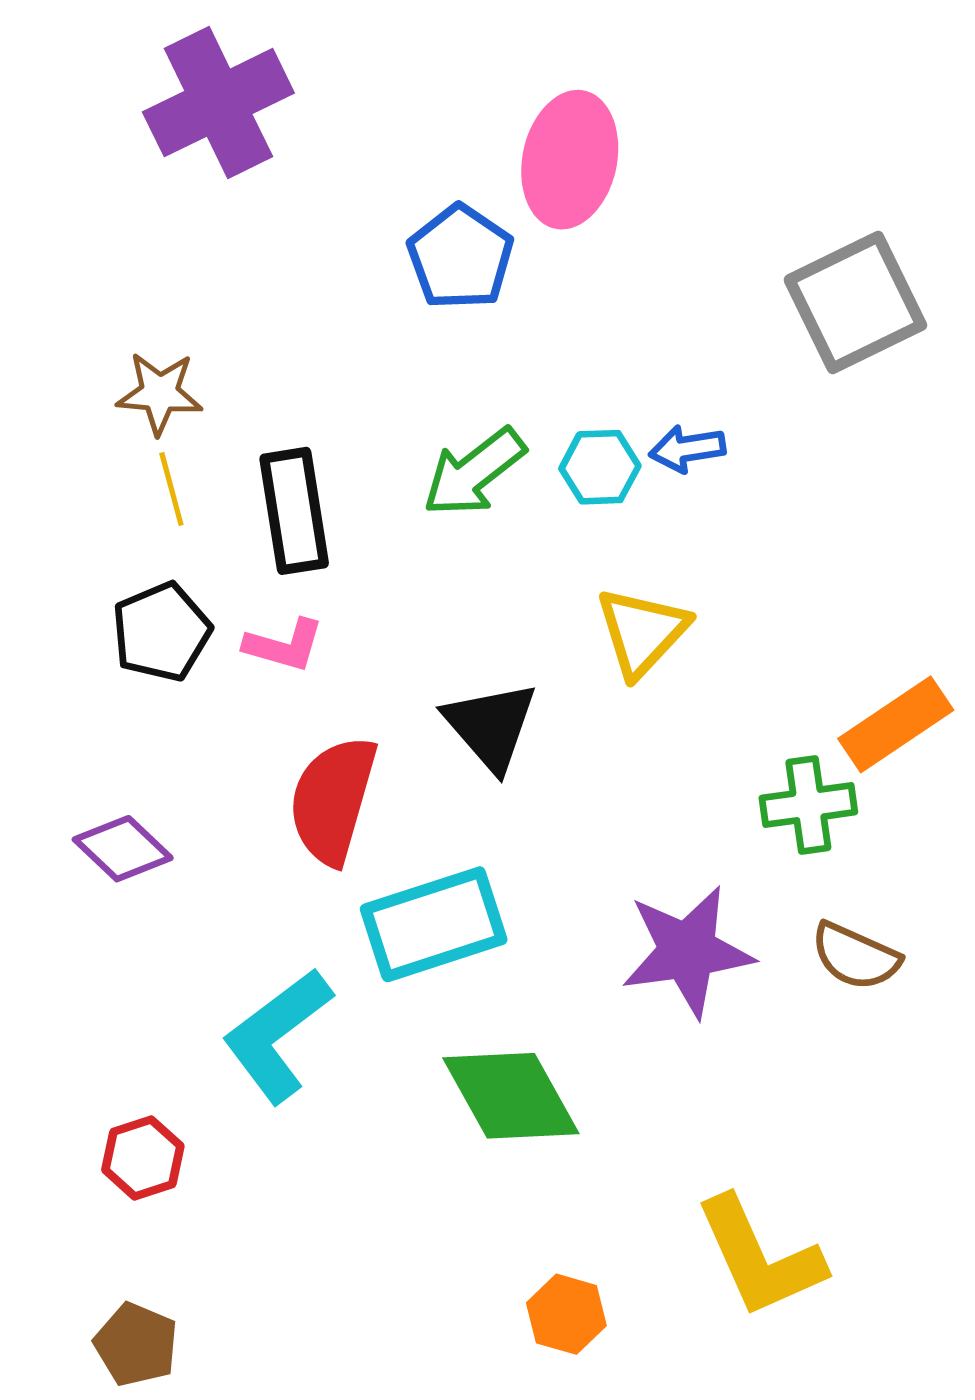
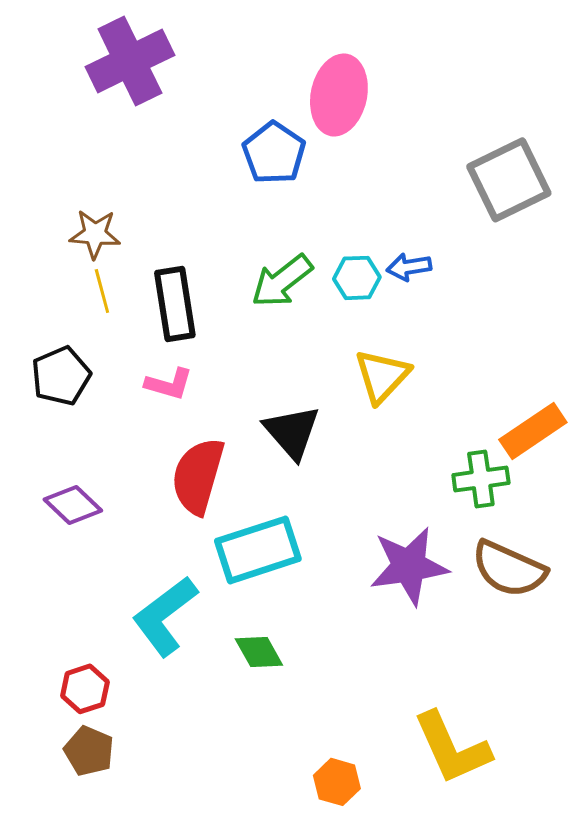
black pentagon: (161, 632) -> (61, 376), moved
brown semicircle: (855, 956) -> (509, 569), size x1.4
green diamond: (511, 1096) -> (259, 652), moved, size x0.6
brown pentagon: (136, 1344) -> (89, 751), moved

